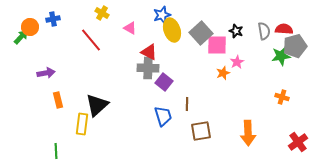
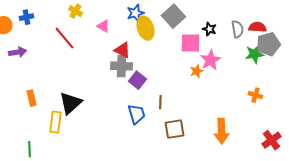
gray square: (201, 33) -> (173, 16), moved
pink star: (237, 62) -> (210, 60), size x1.5
purple arrow: (46, 73) -> (17, 52), moved

